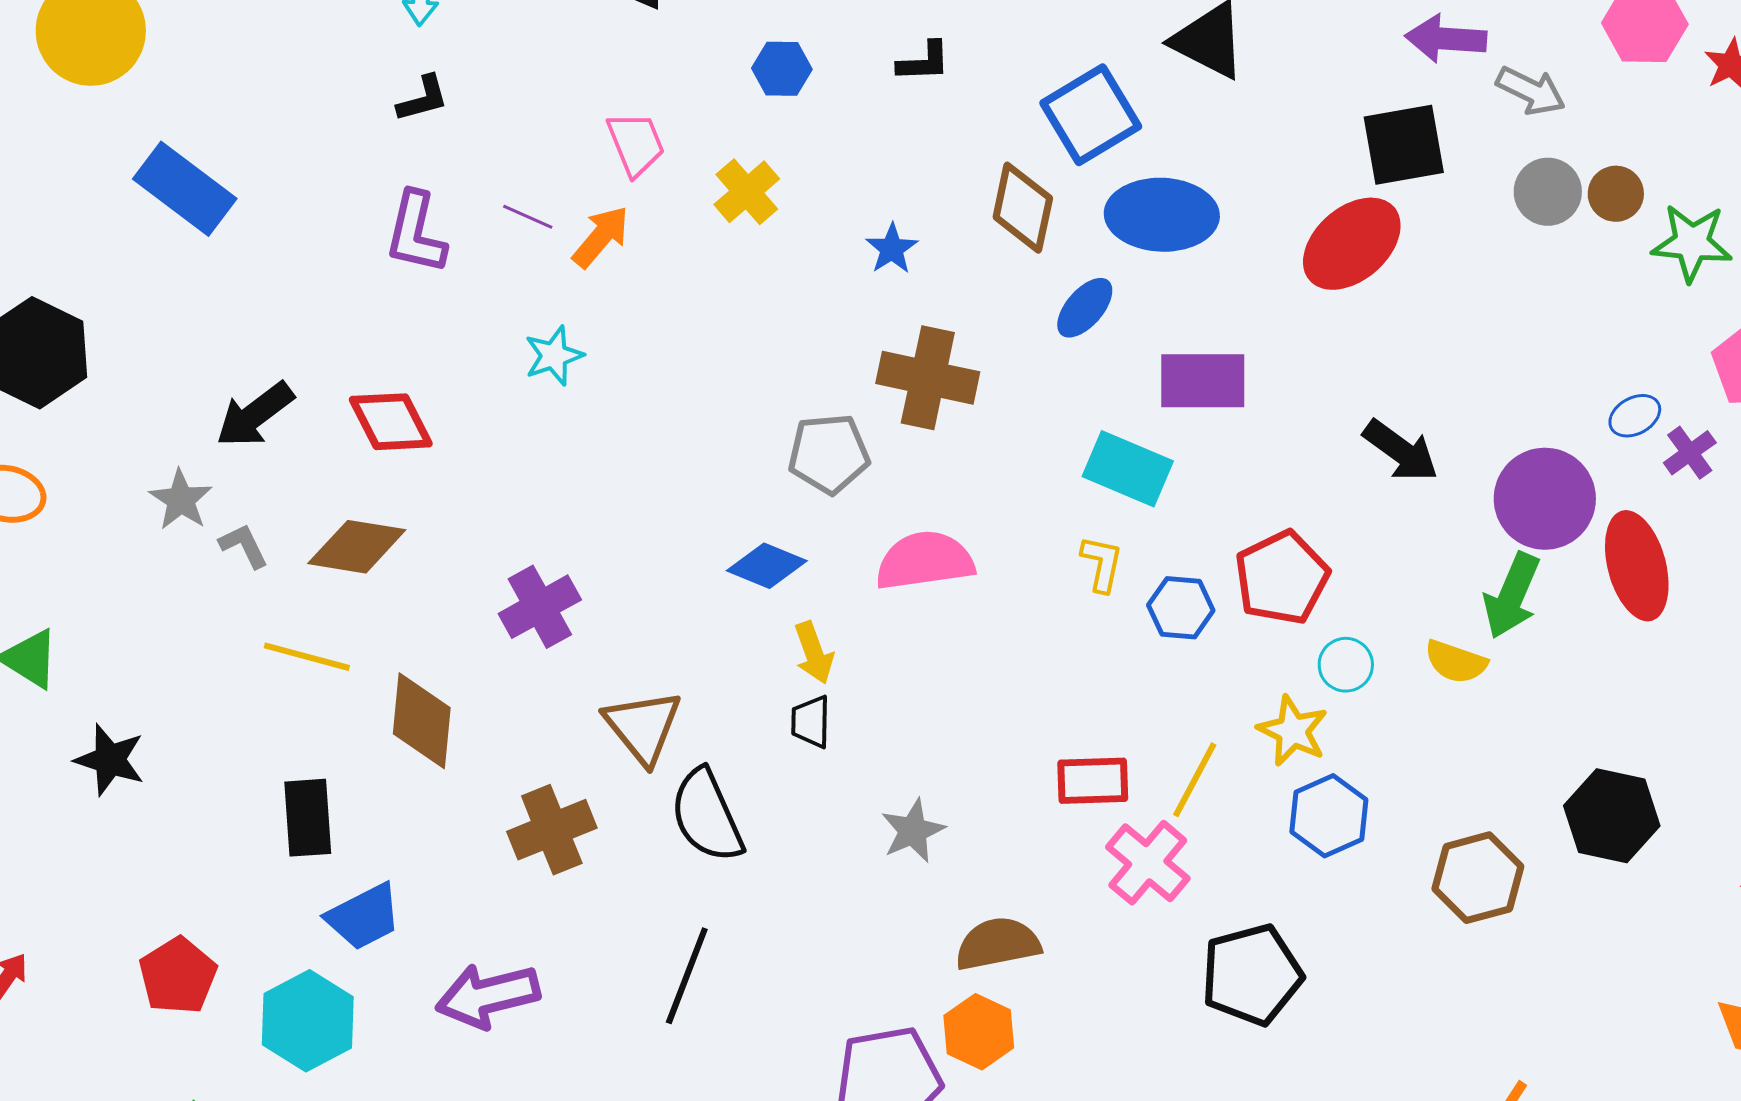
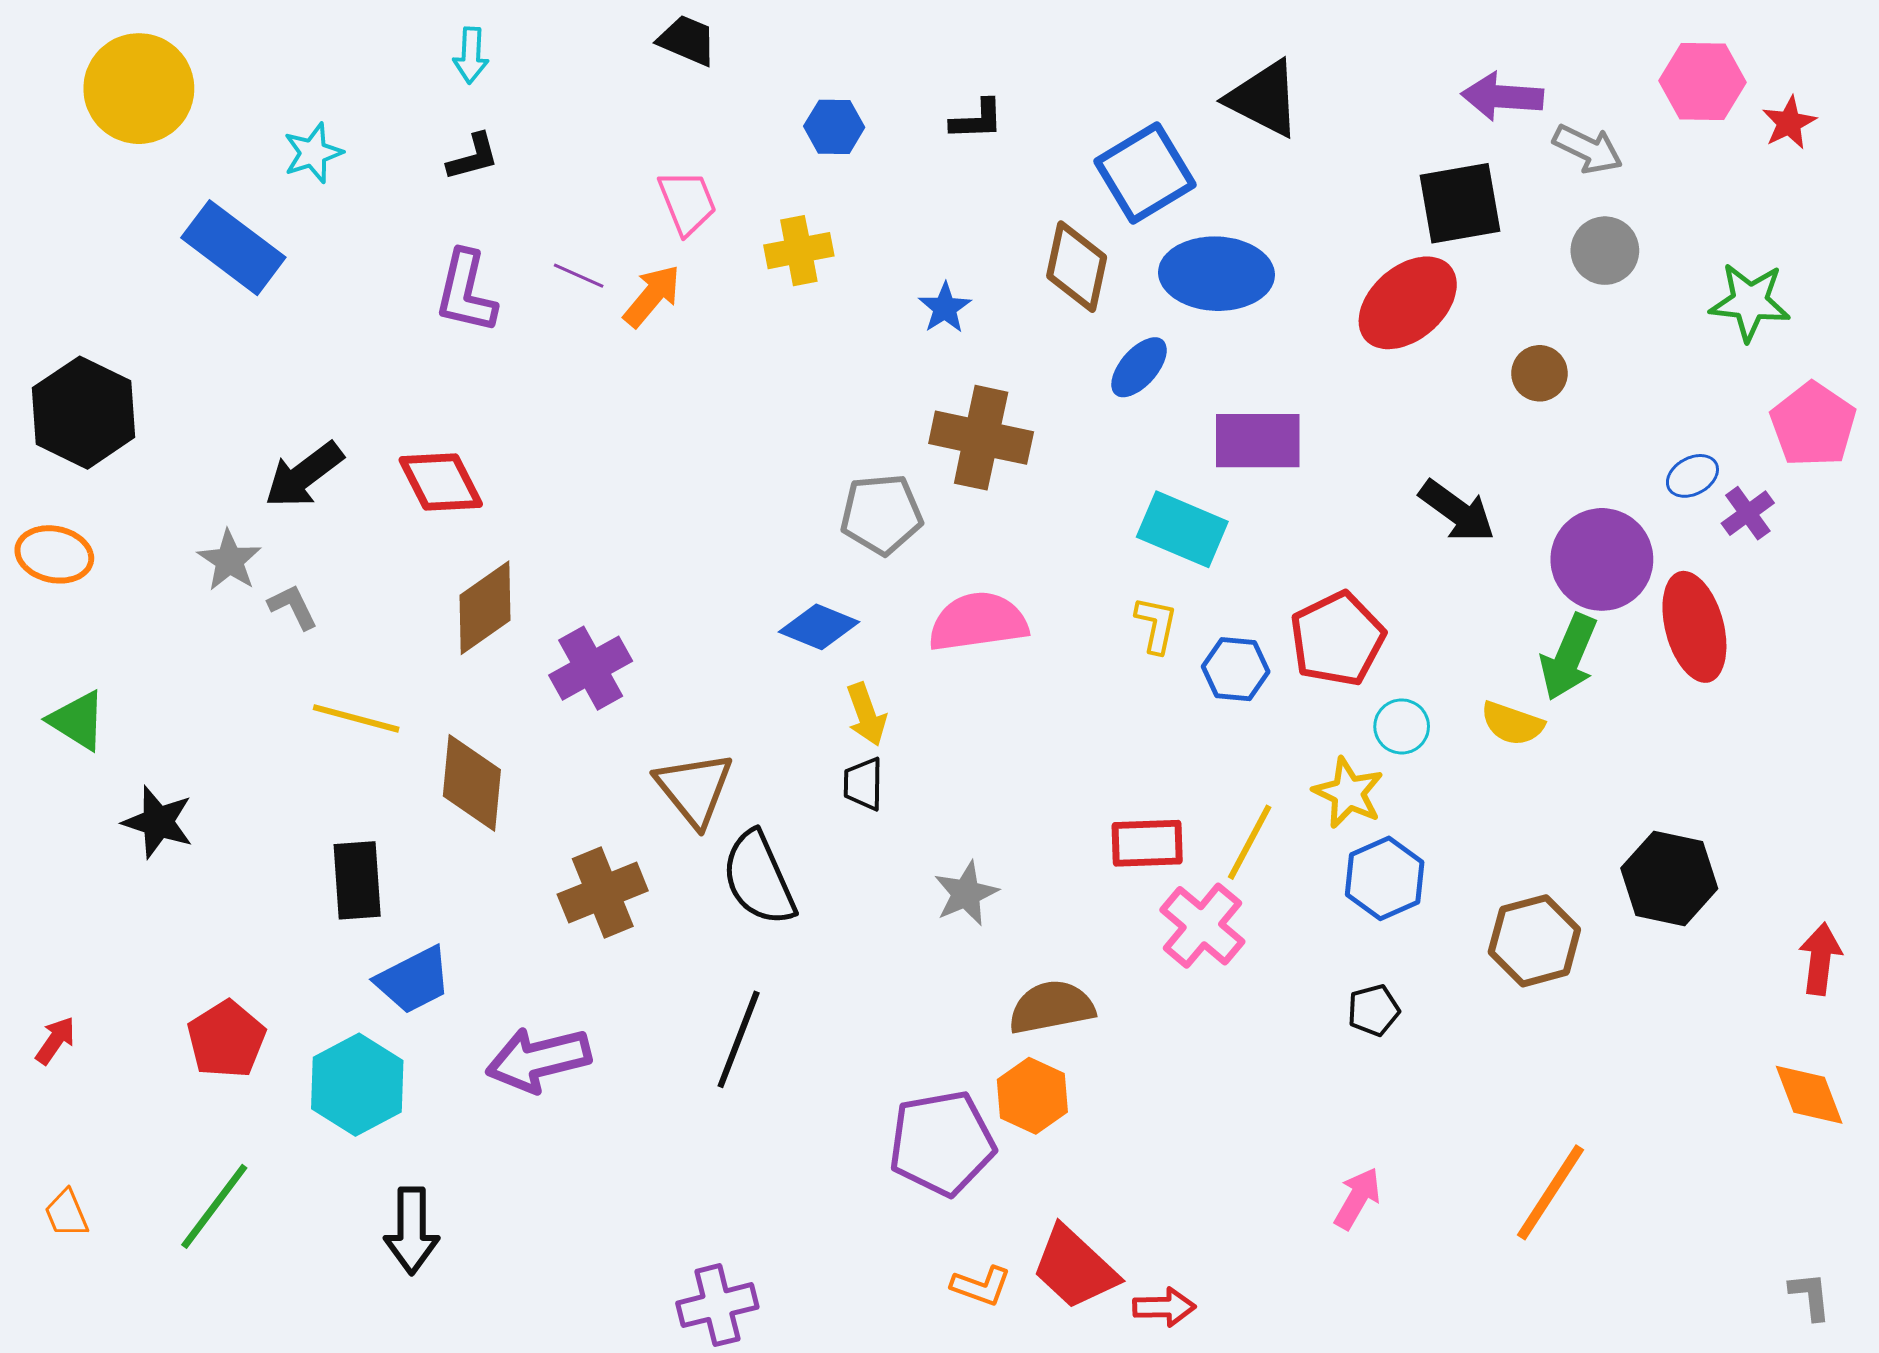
yellow cross: (747, 192) -> (799, 251), turned 30
brown circle: (1616, 194) -> (1539, 373), moved
cyan star: (554, 356) -> (313, 153), moved
brown diamond: (357, 547) -> (485, 608), moved, turned -44
black pentagon: (1252, 975) -> (1373, 1010), moved, size x0.5

